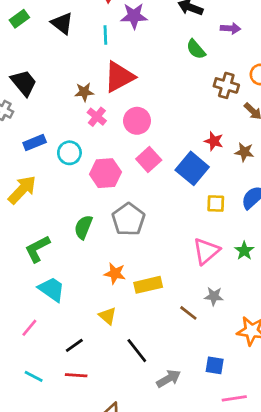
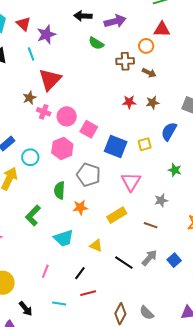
purple arrow: (231, 28) -> (115, 21), size x1.5
pink circle: (137, 121) -> (67, 116), moved
cyan circle: (69, 153) -> (30, 157), moved
blue square: (192, 168) -> (116, 147), moved
pink triangle: (206, 251) -> (131, 182), moved
orange star: (115, 273) -> (80, 207), moved
cyan trapezoid: (52, 289) -> (64, 238), moved, turned 145
gray star: (214, 296) -> (161, 200), moved
blue square: (215, 365) -> (174, 260), moved, turned -32
gray arrow: (169, 379) -> (149, 258), moved

